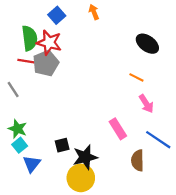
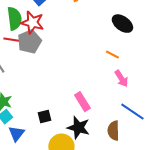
pink rectangle: (118, 129) -> (82, 102), moved
black star: (85, 157) -> (78, 128), moved, turned 30

